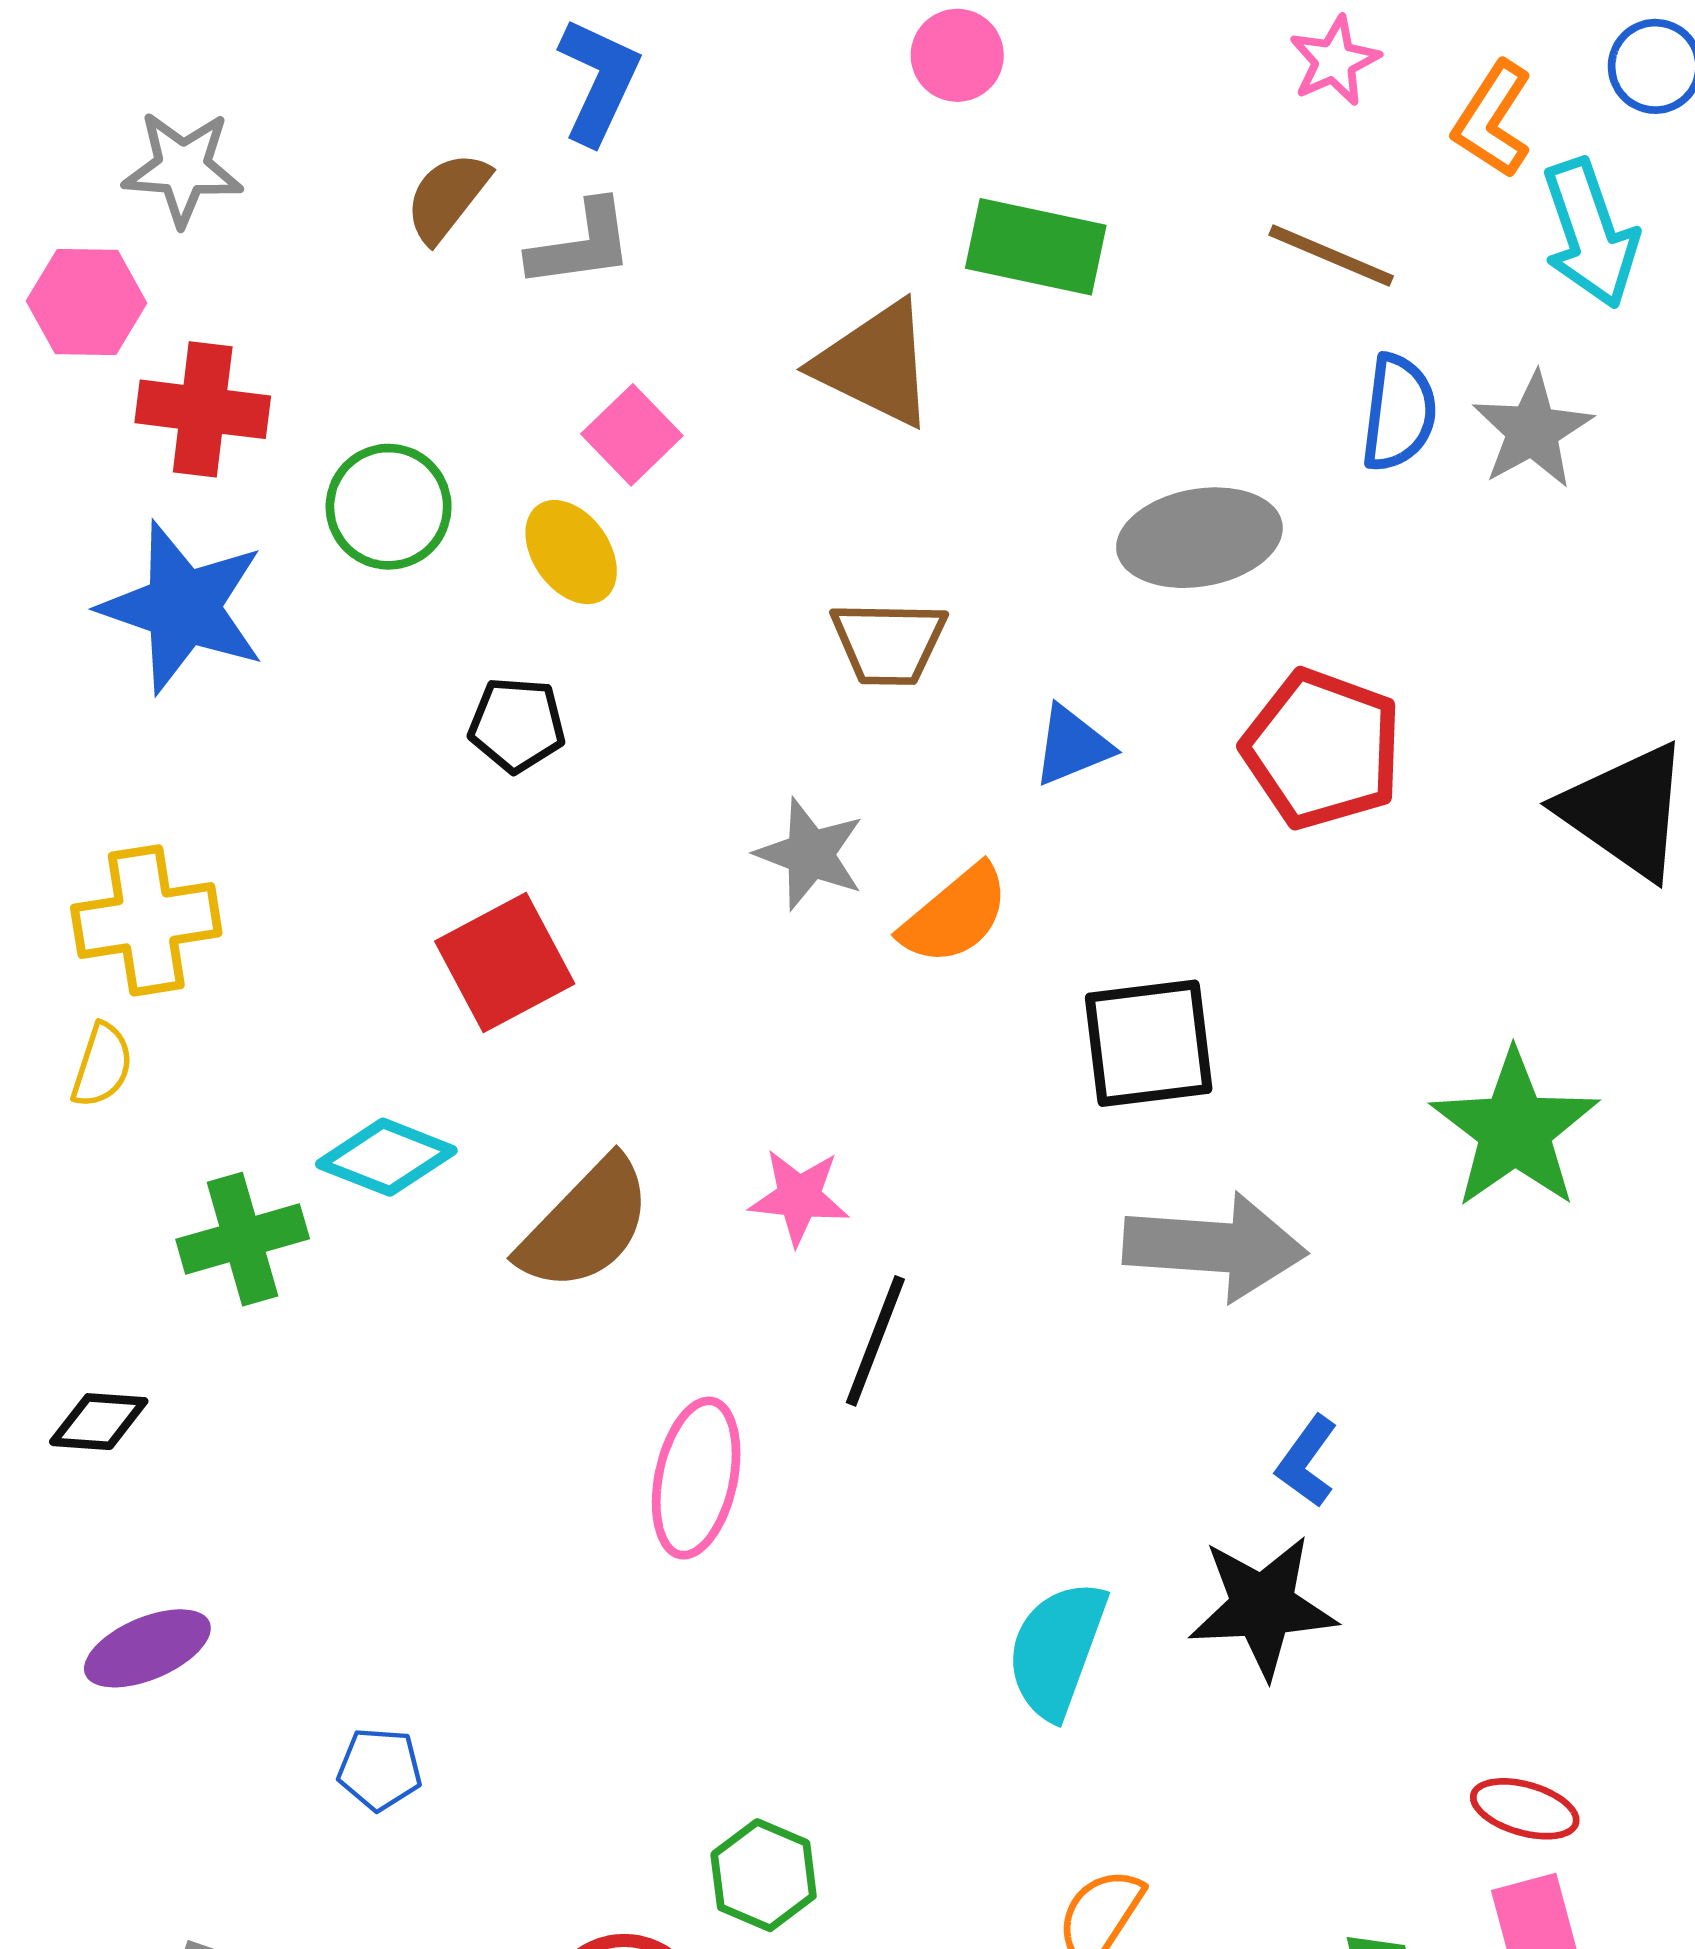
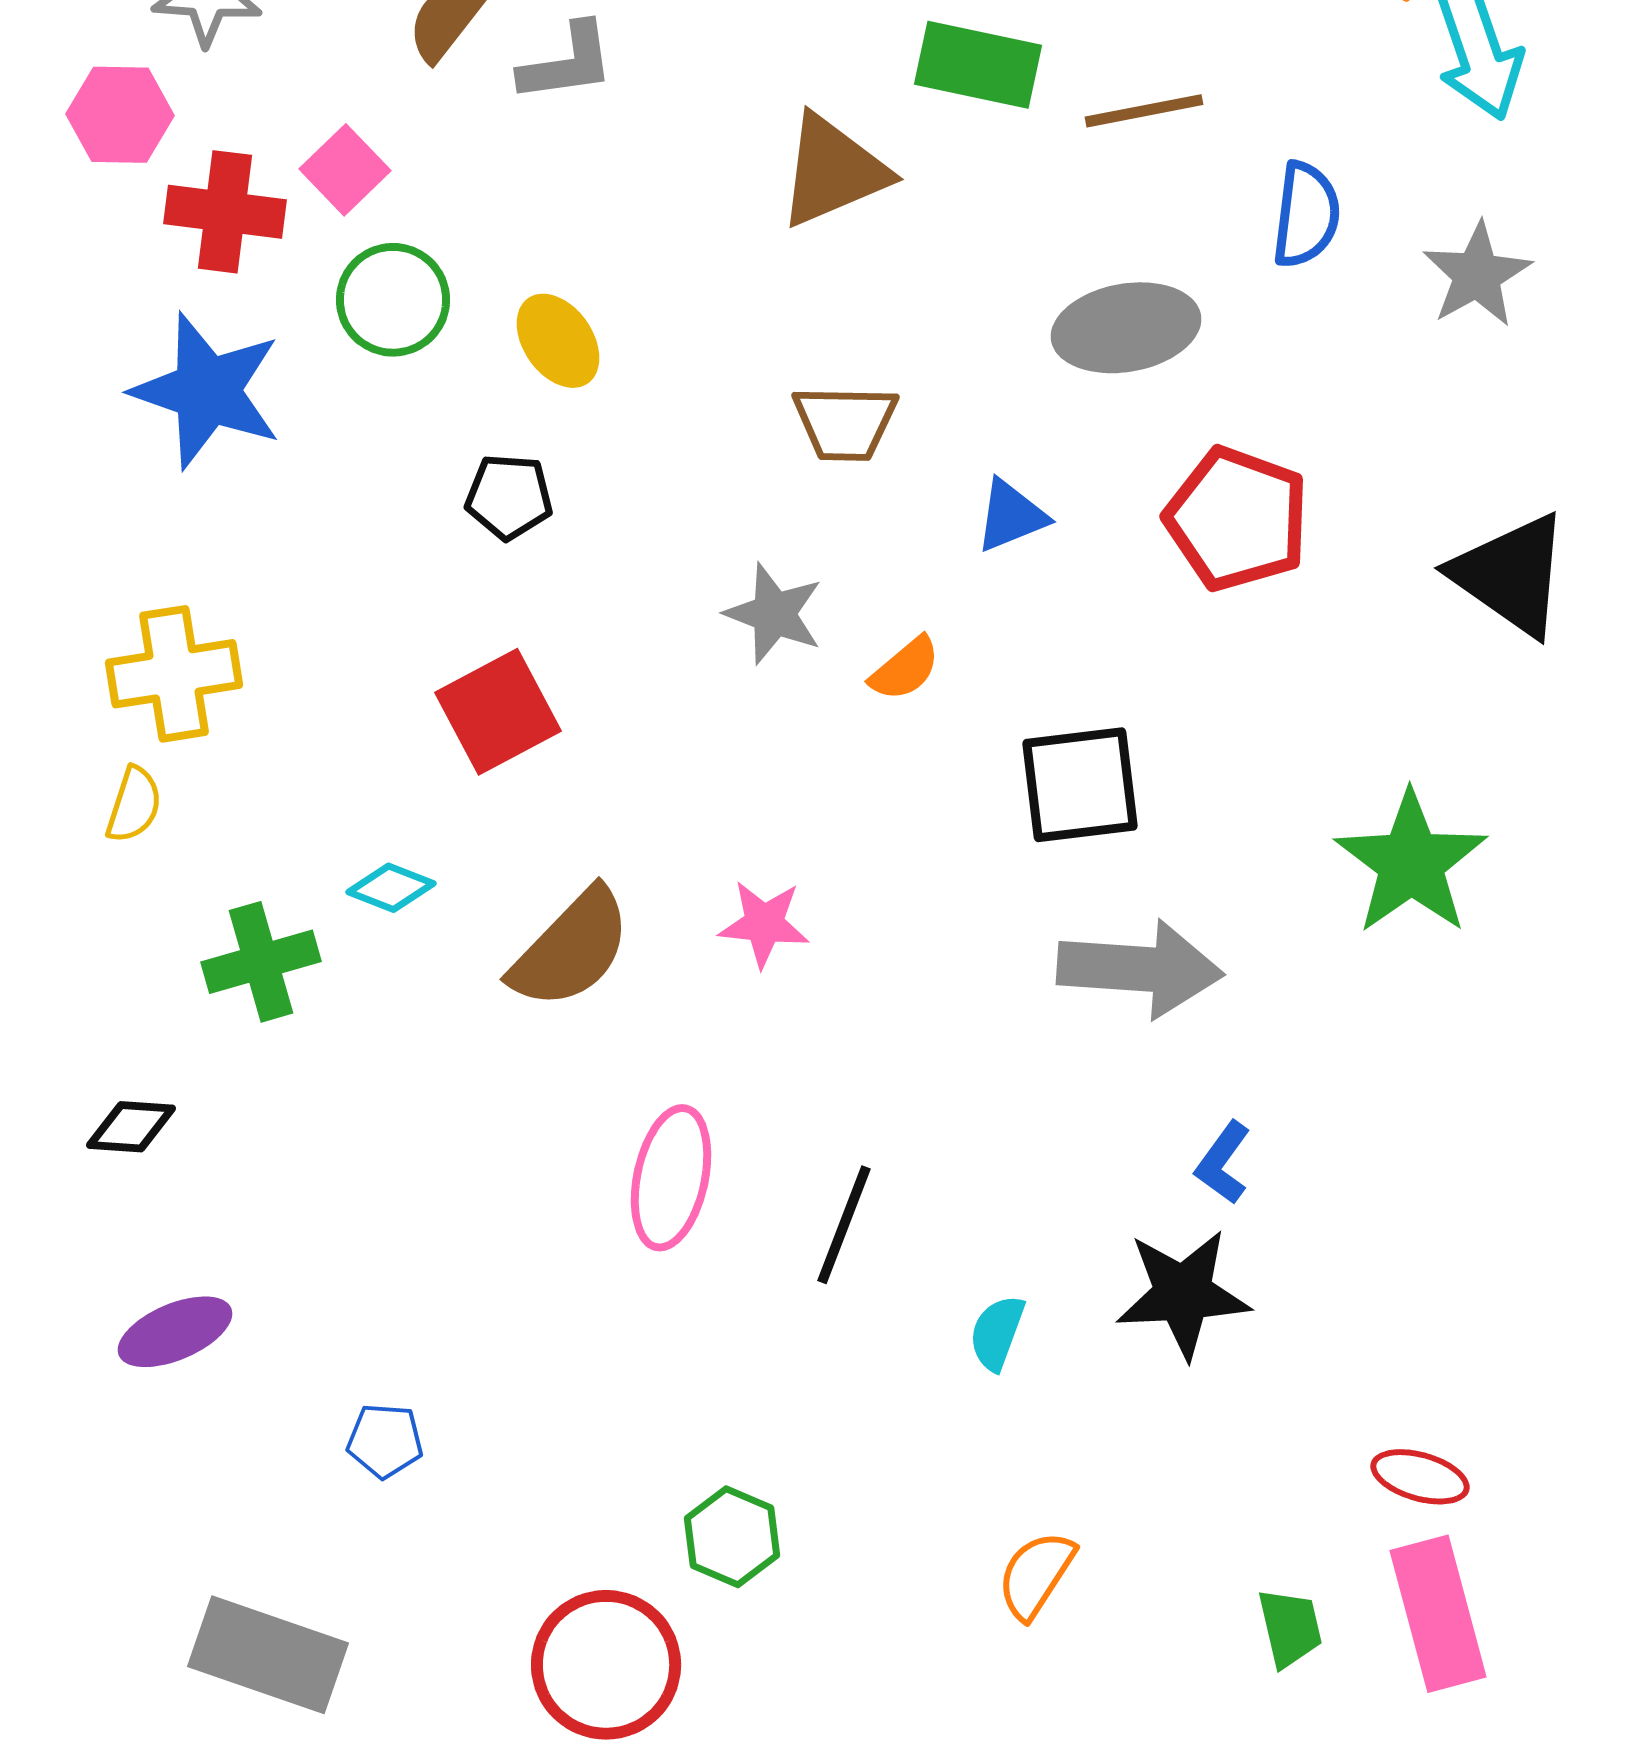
brown line: (1331, 256) -> (1144, 111), moved, turned -34
brown triangle: (875, 364) -> (833, 171), turned -49
gray star: (1532, 430) -> (1477, 275), moved
pink square: (632, 435) -> (345, 170), moved
orange semicircle: (955, 915) -> (905, 669), size x0.7
cyan diamond: (386, 1157) -> (391, 888), size x0.7
black line: (875, 1341) -> (844, 1225), moved
cyan semicircle: (1057, 1649) -> (997, 1333), size x0.6

